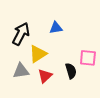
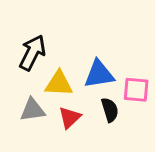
blue triangle: (56, 28) -> (99, 74), moved, size x1.5
yellow triangle: (38, 54) -> (59, 84), turned 36

